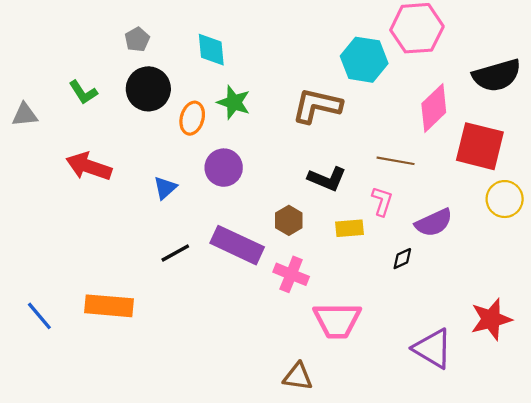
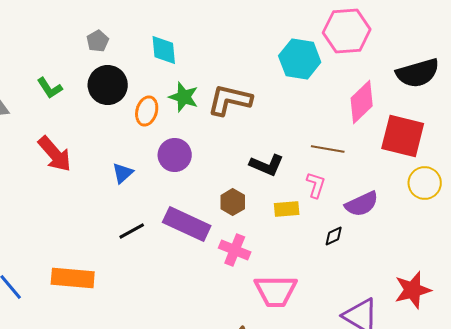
brown L-shape: (317, 106) -> (230, 100), moved
red arrow: (89, 166) -> (55, 154), turned -150

